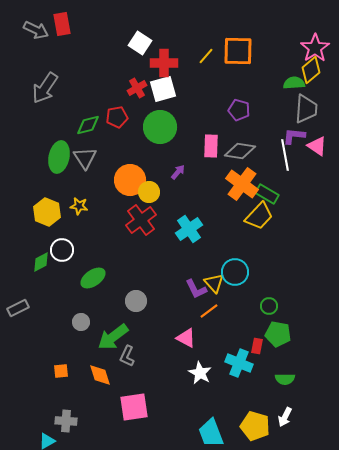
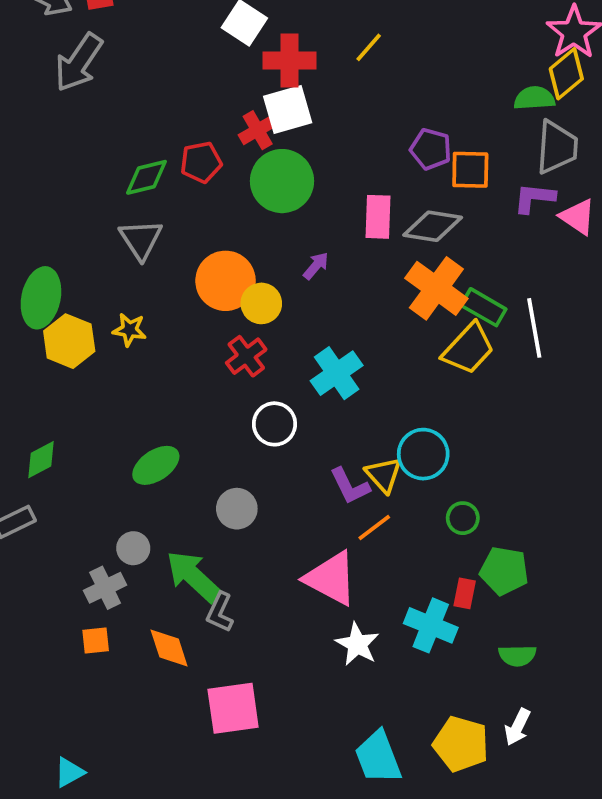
orange square: (238, 51) -> (470, 170), moved, size x0.7
gray arrow: (45, 88) -> (79, 62), moved
red cross: (137, 88) -> (258, 130), moved
white line: (285, 155) -> (534, 328), moved
green ellipse: (59, 157) -> (41, 298), moved
red cross: (141, 220) -> (246, 356), size x0.7
white circle: (62, 250) -> (274, 424), moved
green diamond: (41, 262) -> (41, 460), moved
green circle: (269, 306) -> (463, 518), moved
green arrow: (113, 337) -> (194, 576), turned 80
pink triangle: (186, 338) -> (331, 578), size x1.5
gray cross: (66, 421) -> (105, 588), moved, turned -30

